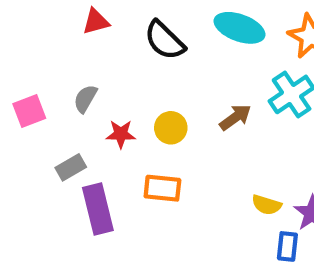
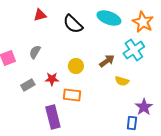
red star: (121, 134) -> (52, 79), moved
yellow semicircle: (267, 205) -> (122, 81), moved
purple rectangle: (98, 209) -> (53, 117), moved

